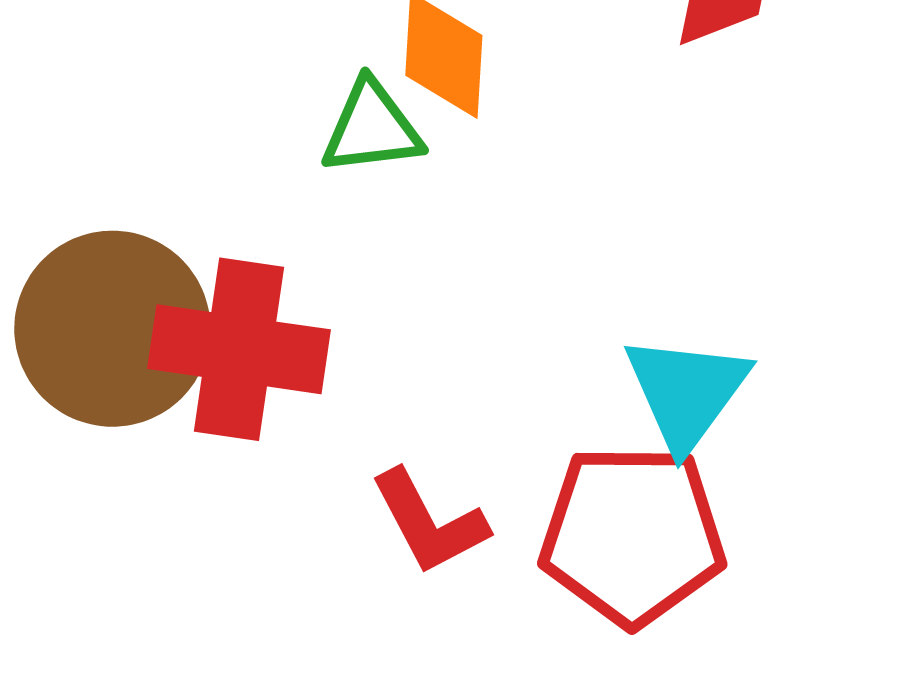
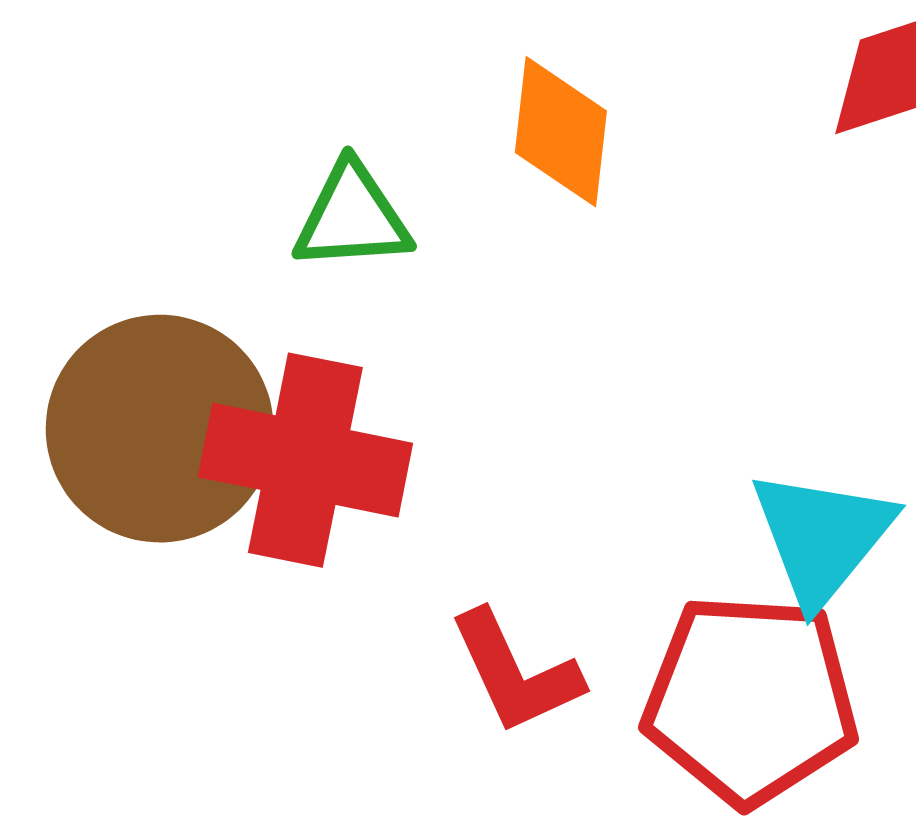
green triangle: (372, 128) -> (352, 217), moved

